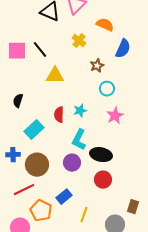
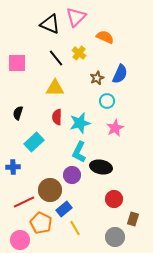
blue semicircle: (123, 49) -> (120, 74), moved
black line: (40, 50) -> (56, 58), moved
cyan star: (80, 111) -> (80, 123), size x1.5
red semicircle: (59, 115) -> (57, 117), moved
brown circle: (37, 165) -> (50, 190), moved
red circle: (103, 180) -> (114, 199), moved
yellow line: (84, 215) -> (75, 228), moved, turned -49

